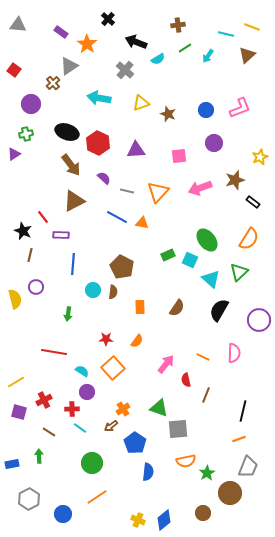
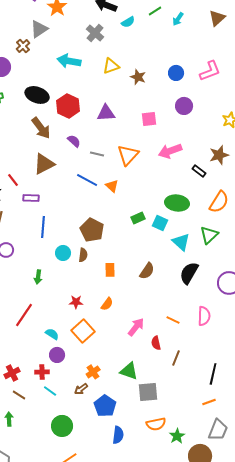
brown star: (235, 180) -> (219, 155), moved
black rectangle: (253, 202) -> (199, 171), moved
orange triangle: (142, 223) -> (112, 186), turned 32
green ellipse: (207, 240) -> (177, 203), turned -45
red line: (54, 352) -> (24, 315), turned -65
red cross: (44, 400) -> (12, 373), moved

